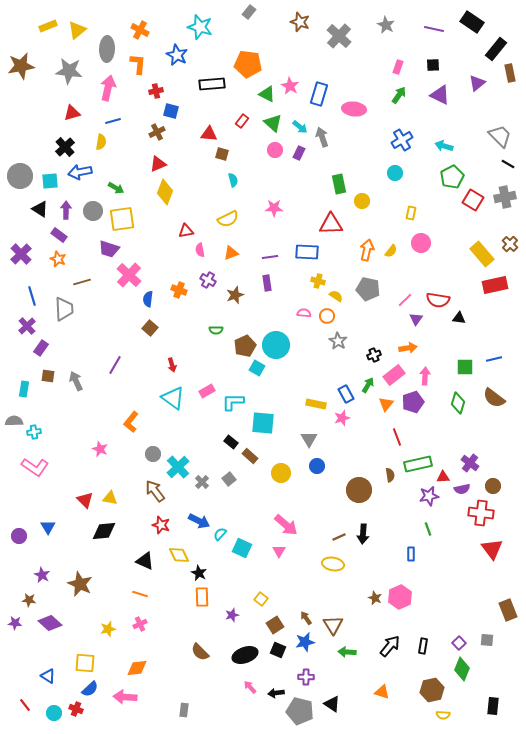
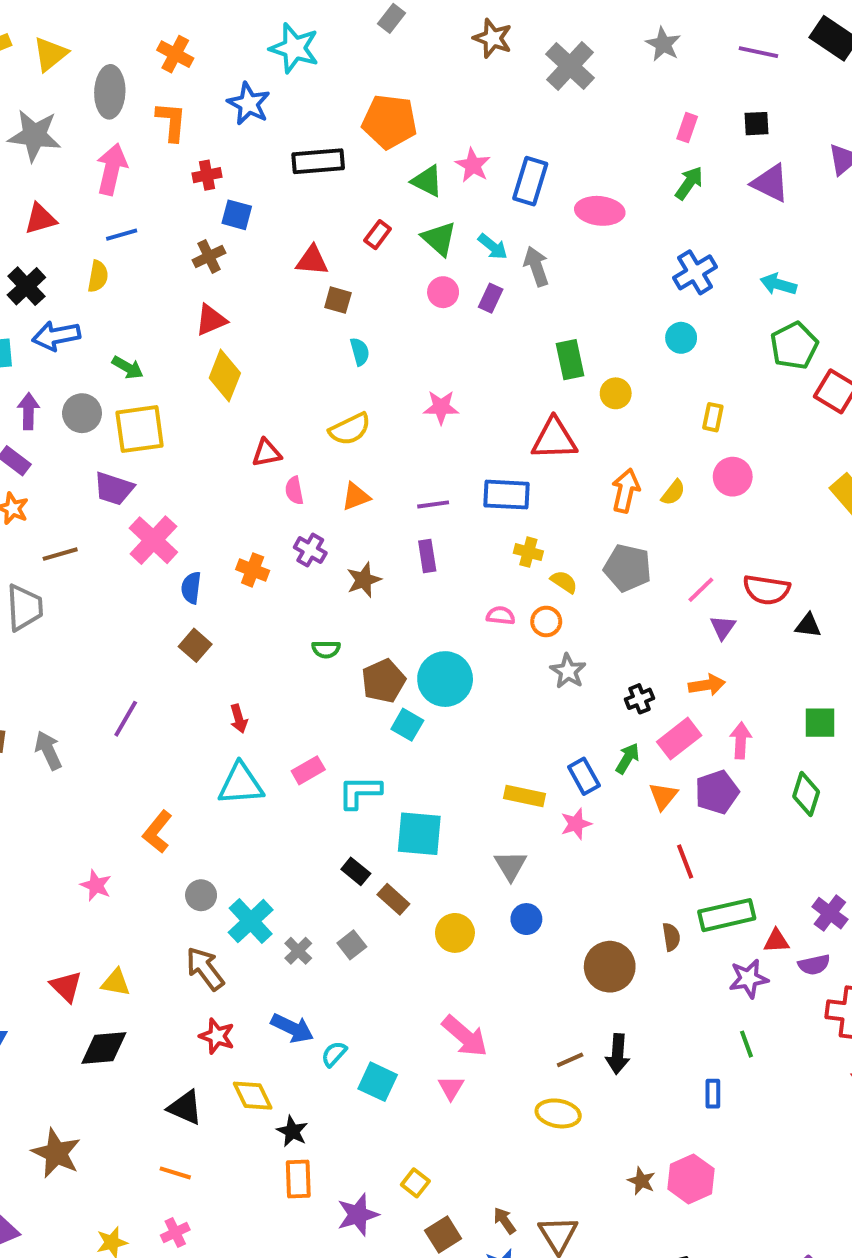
cyan triangle: (173, 398) -> (241, 784), turned -40
purple star: (232, 615) -> (358, 1215), size x1.5

